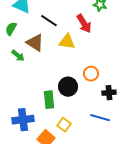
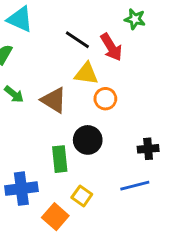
black line: (49, 21) -> (77, 40), moved
brown triangle: (35, 43) -> (54, 100), moved
orange circle: (91, 74) -> (105, 99), moved
blue line: (100, 118) -> (135, 186), turned -30

